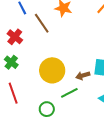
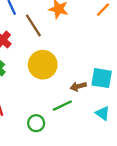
yellow circle: (52, 70) -> (43, 65), moved

